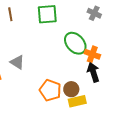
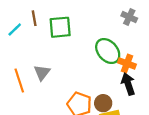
green square: (47, 14) -> (60, 27), moved
gray triangle: (17, 62) -> (42, 73), turned 35

